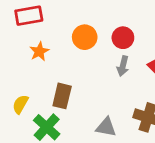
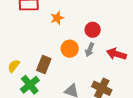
orange circle: (85, 37) -> (70, 49), moved
orange star: (39, 51) -> (57, 18), moved

